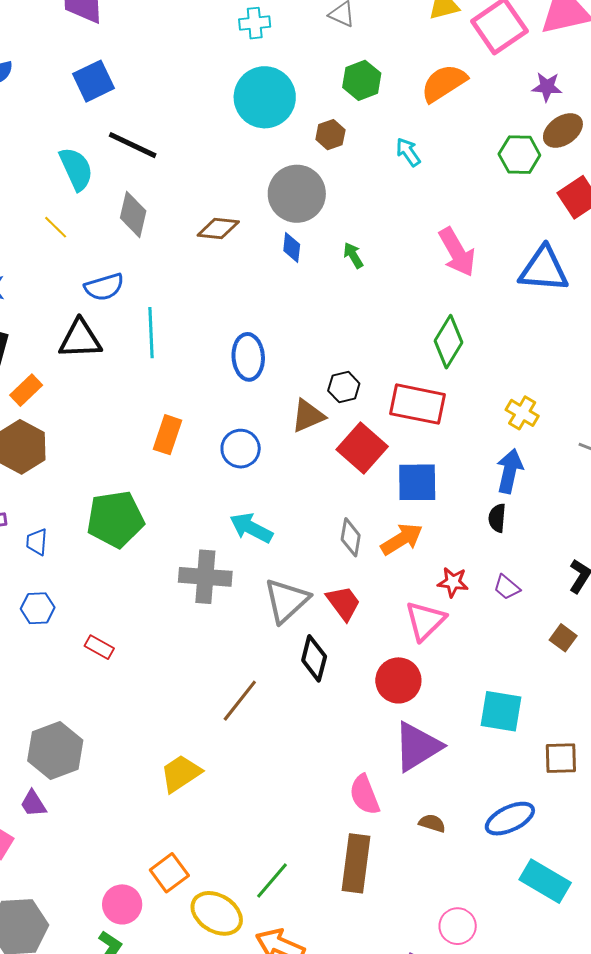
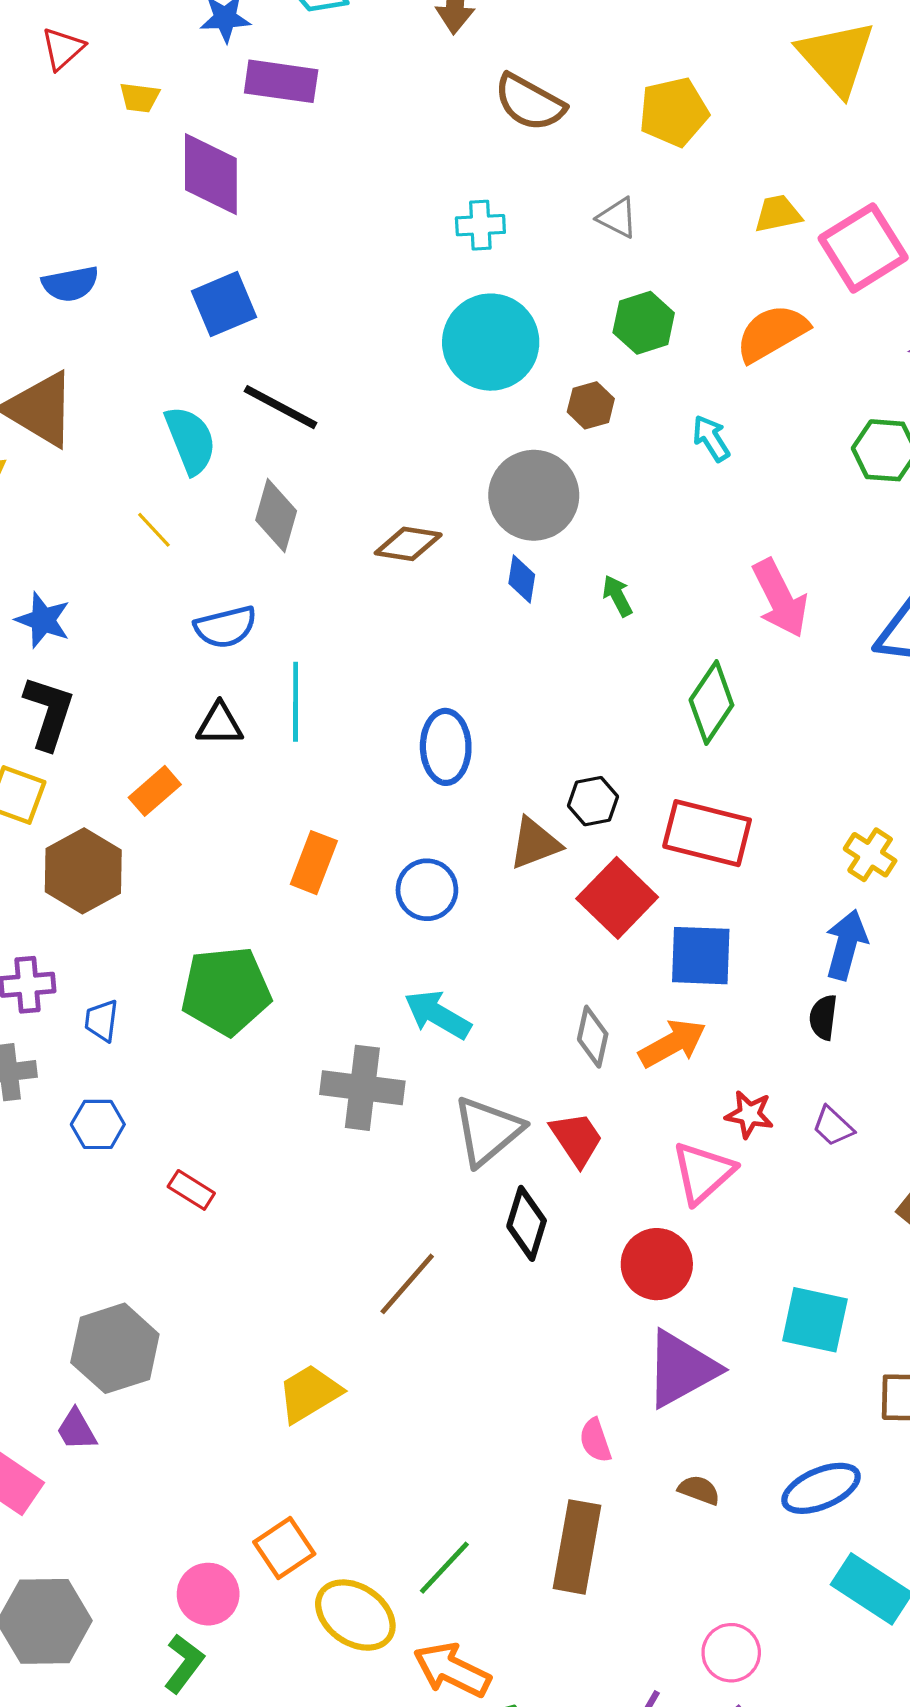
black triangle: (80, 339) -> (220, 724), moved, size x0.7
green diamond: (449, 342) -> (711, 702), moved
orange rectangle: (26, 390) -> (155, 791), moved
pink semicircle: (365, 795) -> (595, 1440), size x0.7

